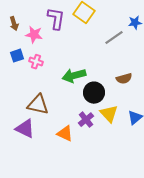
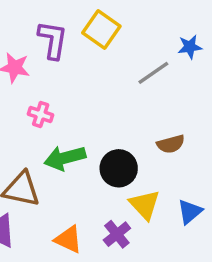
pink cross: (36, 62) -> (41, 115), moved
green arrow: (74, 76) -> (65, 158), moved
purple cross: (86, 120) -> (117, 234), moved

